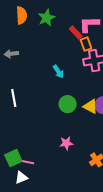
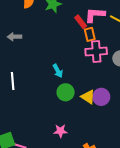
cyan arrow: (58, 72) -> (58, 71), moved

